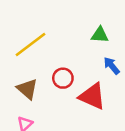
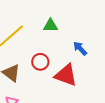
green triangle: (100, 35) -> (50, 26), moved

